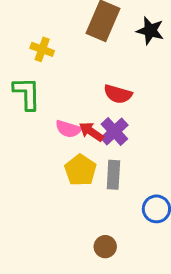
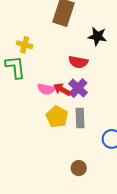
black star: (150, 31) -> (97, 36), moved
yellow cross: (42, 49) -> (25, 45), moved

